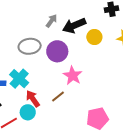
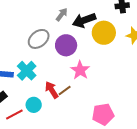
yellow circle: (94, 37) -> (104, 33), size x1.5
gray ellipse: (30, 46) -> (39, 39), turned -35
red arrow: (33, 99) -> (52, 90), moved

